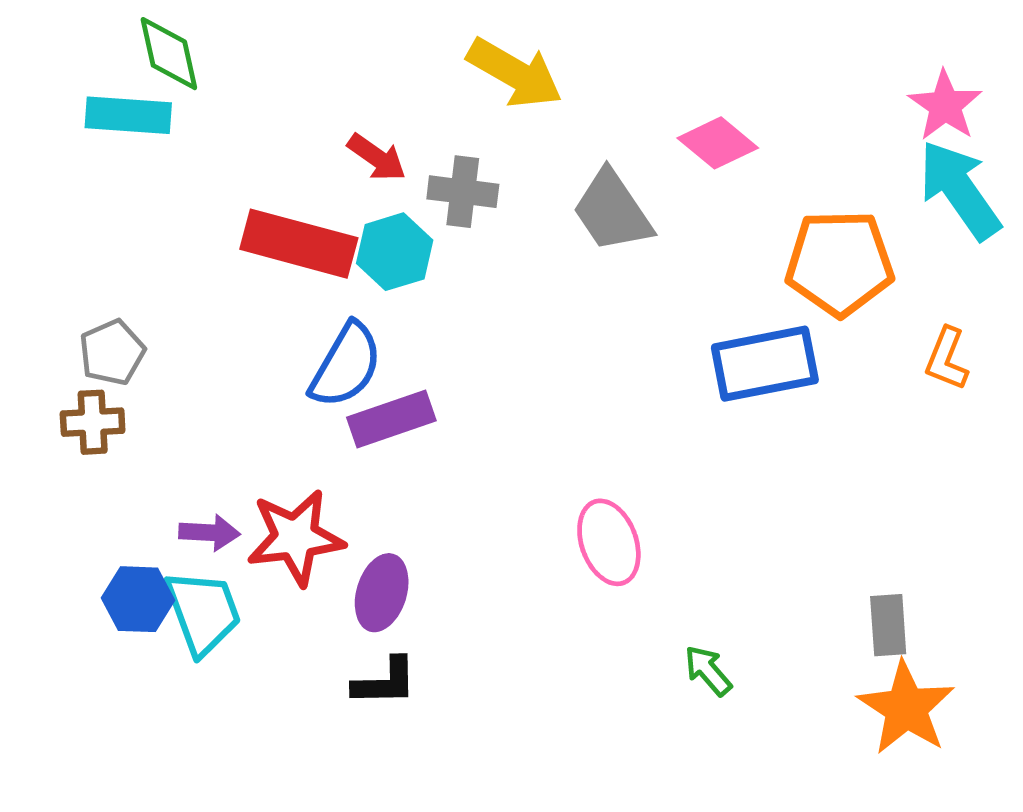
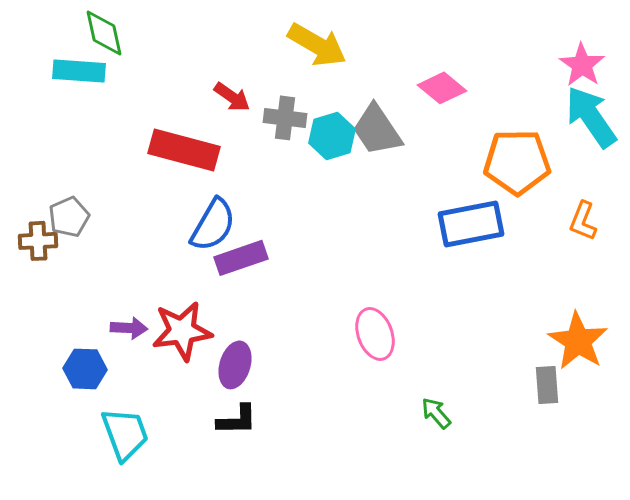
cyan hexagon: (395, 252) -> (332, 136), moved
brown cross: (93, 422) -> (38, 241), moved
cyan trapezoid: (203, 612) -> (125, 434), moved
orange star: (906, 708) -> (578, 341), moved

